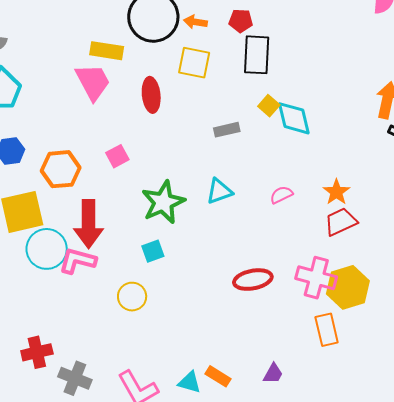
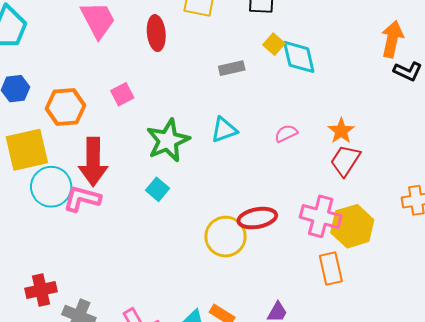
red trapezoid: (341, 222) -> (345, 161), turned -32
cyan square: (153, 251) -> (157, 189), turned -30
yellow circle: (132, 297) -> (225, 237), moved, size x1.4

